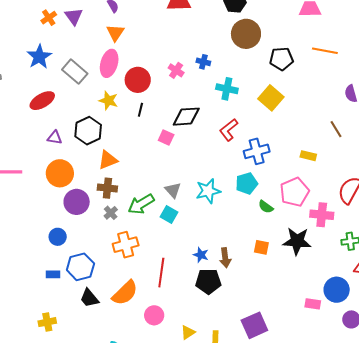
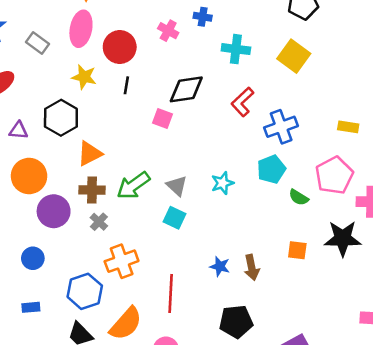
gray rectangle: (75, 72) -> (37, 43), size x0.7
cyan star: (208, 191) -> (222, 183), size x0.7
green arrow: (141, 204) -> (133, 185), moved
blue hexagon: (80, 267) -> (85, 291), moved
black pentagon: (208, 281) -> (236, 322), moved

